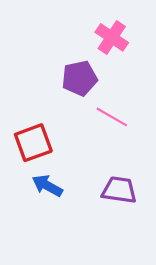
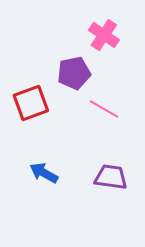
red square: (33, 143) -> (31, 103), moved

